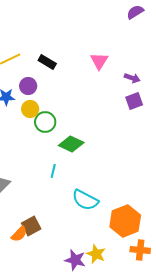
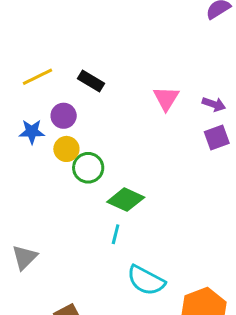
pink triangle: (99, 61) -> (166, 98), moved
cyan line: (53, 171) -> (116, 234), moved

